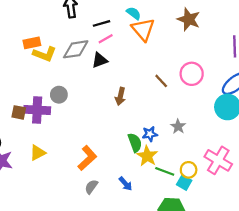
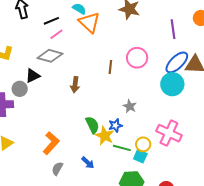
gray diamond: (76, 49) -> (50, 56), moved, turned 30
black triangle: (100, 60) -> (33, 76), moved
brown line: (161, 81) -> (110, 67), turned 56
blue star: (150, 134) -> (115, 125), moved

